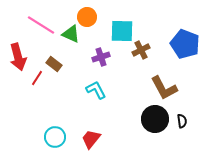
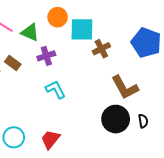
orange circle: (87, 17) -> (58, 17), moved
purple cross: (101, 57) -> (46, 56), moved

